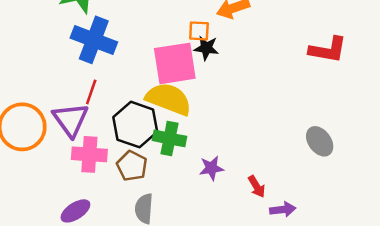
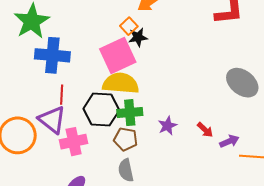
orange square: (199, 31) -> (129, 26), turned -30
gray ellipse: (320, 141) -> (242, 83), size x1.4
brown pentagon: (132, 166) -> (126, 139), moved

